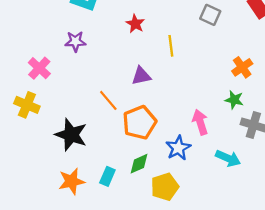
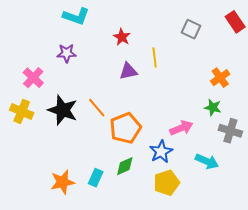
purple triangle: (141, 76) -> (128, 71), moved
pink arrow: (200, 122) -> (181, 128), turned 85
black star: (71, 135) -> (63, 110), moved
yellow pentagon: (165, 187) -> (167, 183), moved

